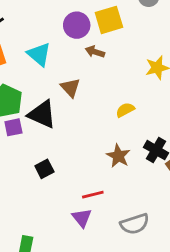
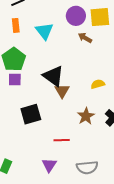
brown triangle: (70, 88) -> (62, 91), moved
black triangle: (42, 114) -> (53, 76), moved
black square: (44, 169) -> (31, 114), size x1.5
purple triangle: (82, 218) -> (49, 165), moved

